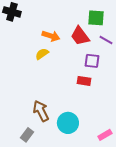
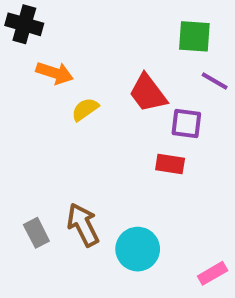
orange arrow: (51, 36) -> (55, 73), moved
red trapezoid: (80, 36) -> (148, 93), moved
gray rectangle: (27, 135) -> (36, 233), moved, turned -64

